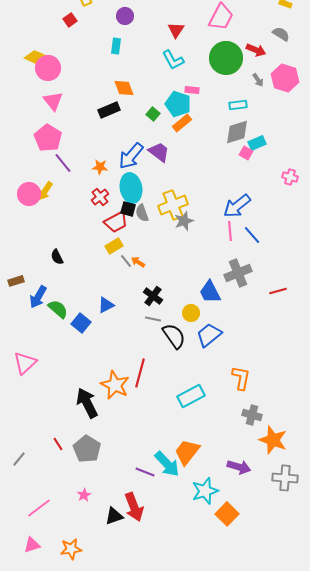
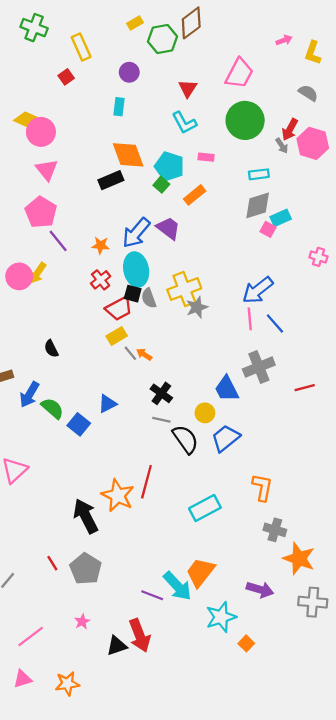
red arrow: (256, 50) -> (290, 130), moved, turned 96
orange diamond: (124, 88) -> (128, 155), size x1.4
cyan pentagon: (178, 104) -> (169, 166), moved
orange square: (227, 514) -> (246, 643), size x0.6

